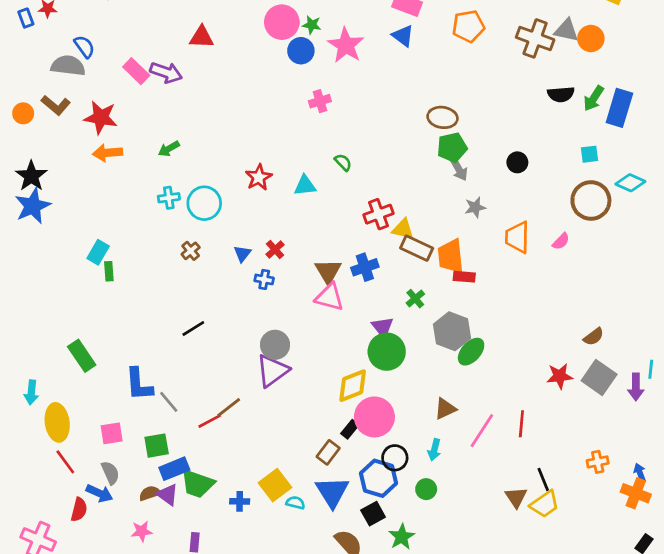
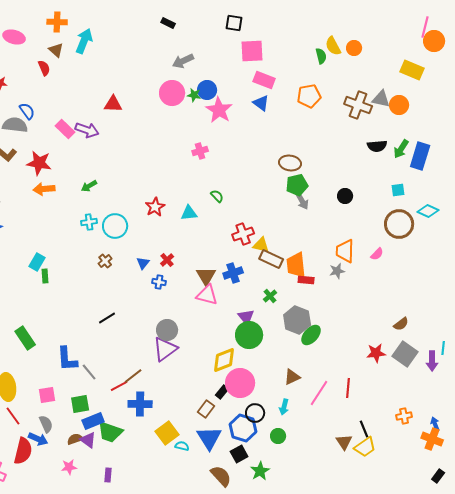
blue circle: (301, 51) -> (207, 90), moved
gray star: (475, 207) -> (337, 271), moved
blue cross: (240, 501) -> (140, 404), moved, size x1.6
red semicircle: (79, 510) -> (23, 451), size x1.5

